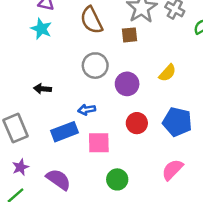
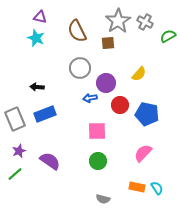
blue arrow: (87, 110) -> (90, 98), moved
red circle: (137, 123) -> (120, 105), moved
blue rectangle: (65, 132) -> (45, 114), moved
pink square: (99, 143) -> (97, 131), moved

